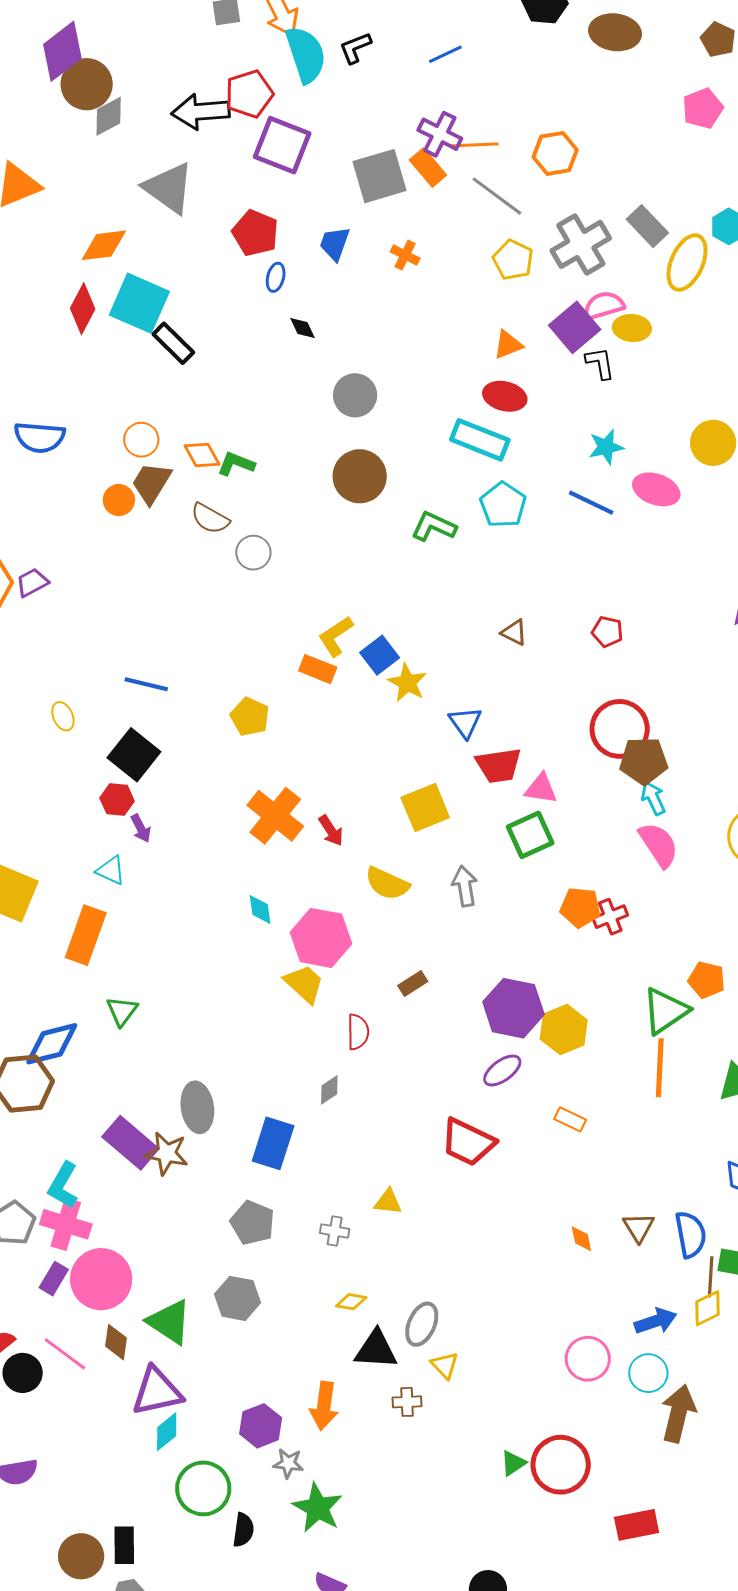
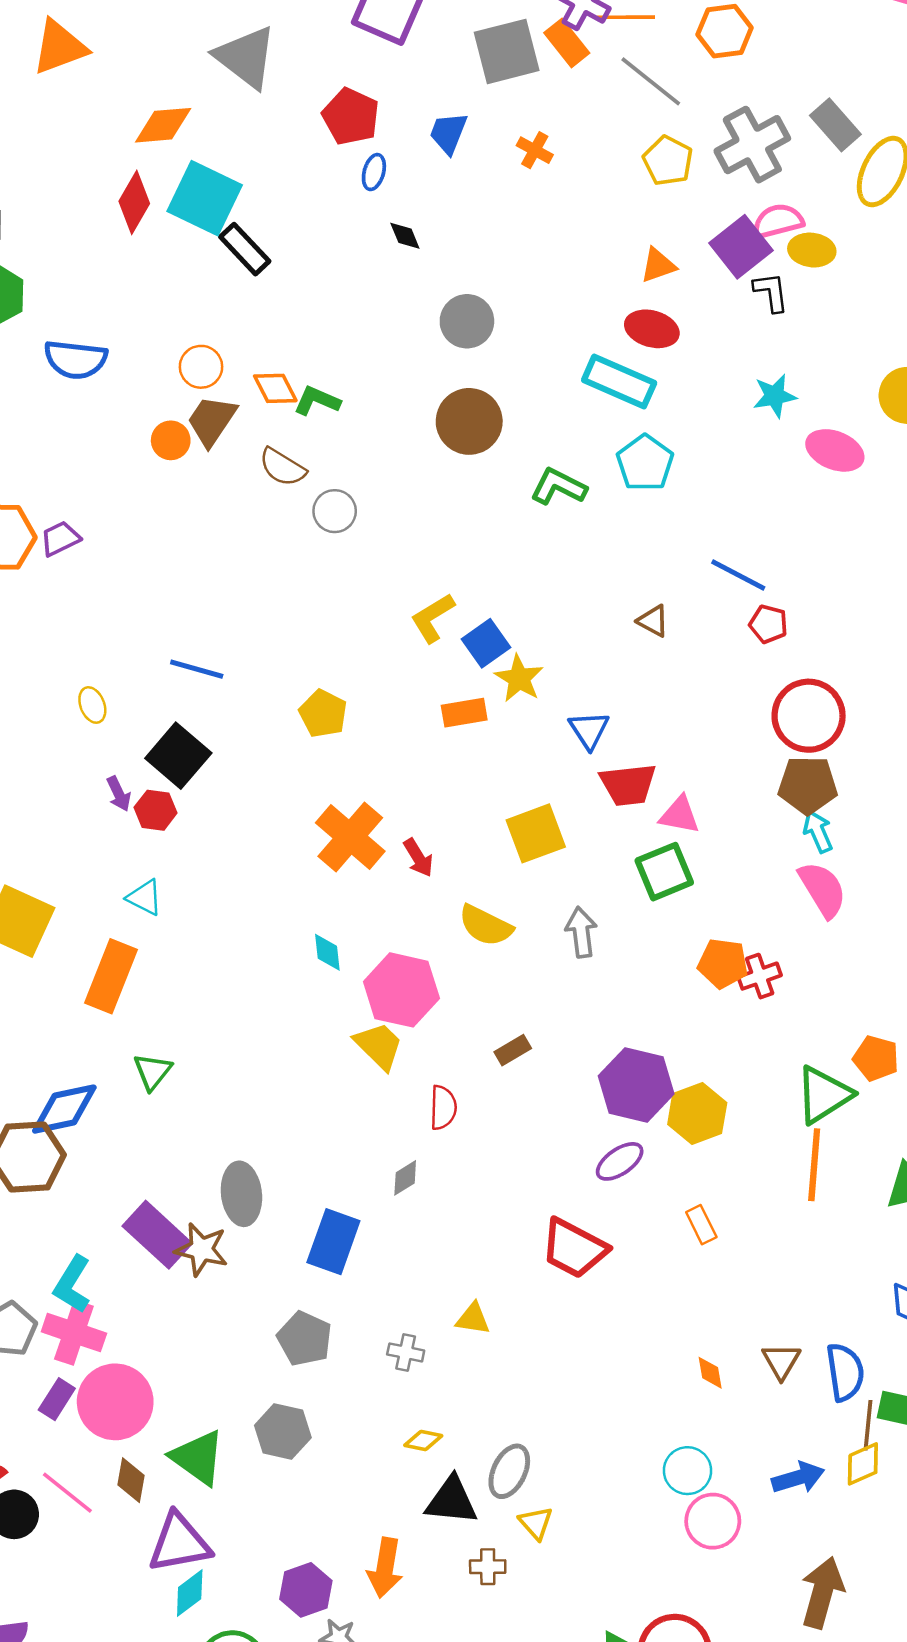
blue line: (591, 503) -> (738, 575), moved
orange rectangle: (318, 669) -> (464, 713), moved, turned -33
red circle: (620, 729) -> (809, 716), moved
purple arrow: (141, 828) -> (119, 794), moved
orange rectangle: (570, 1119) -> (701, 1225), turned 36
cyan circle: (648, 1373) -> (687, 1471), moved

